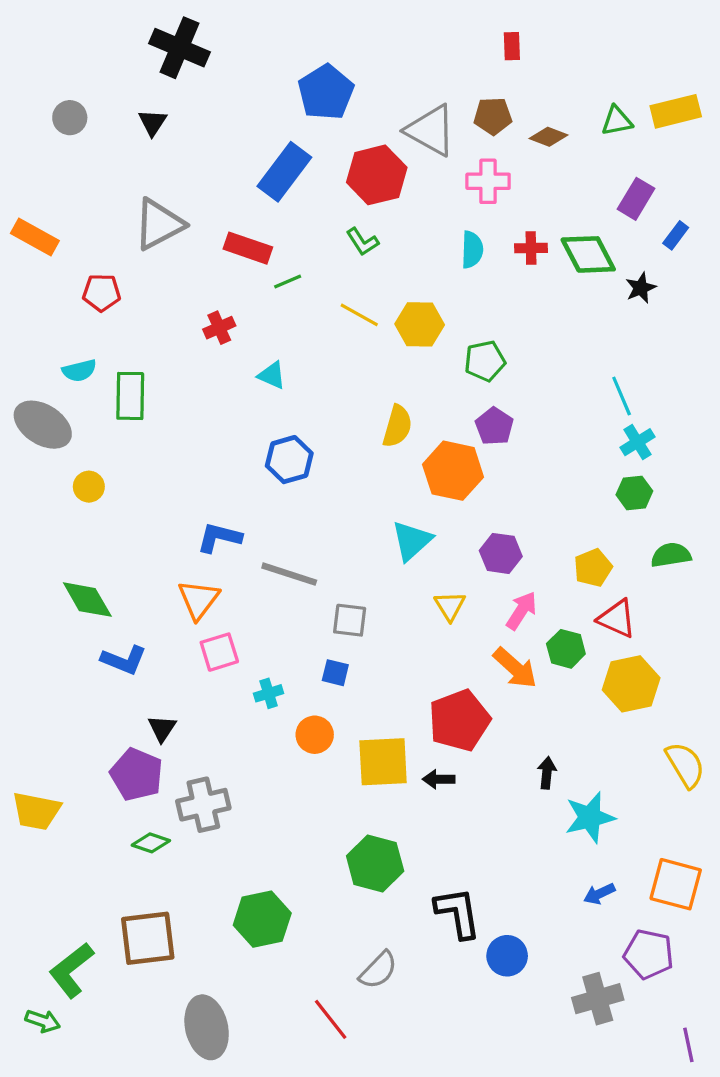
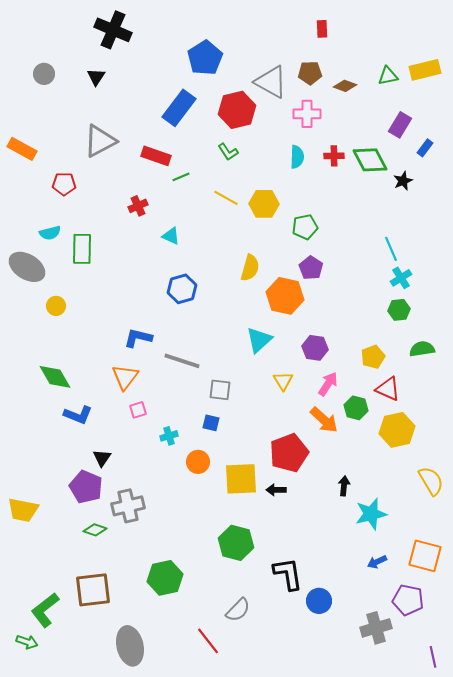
pink square: (219, 652) -> (138, 410), size x0.7

